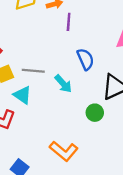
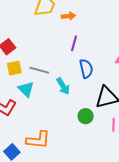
purple line: (69, 22) -> (74, 43), moved
orange L-shape: (64, 151) -> (38, 140), moved, turned -45

